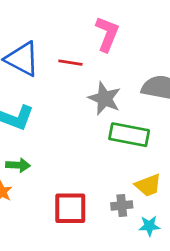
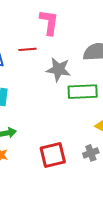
gray cross: (122, 205) -> (91, 153), moved

